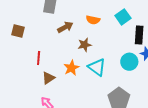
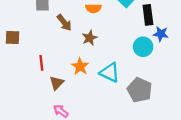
brown arrow: (65, 27) -> (64, 23), turned 91
cyan triangle: (97, 67) -> (110, 73), moved

